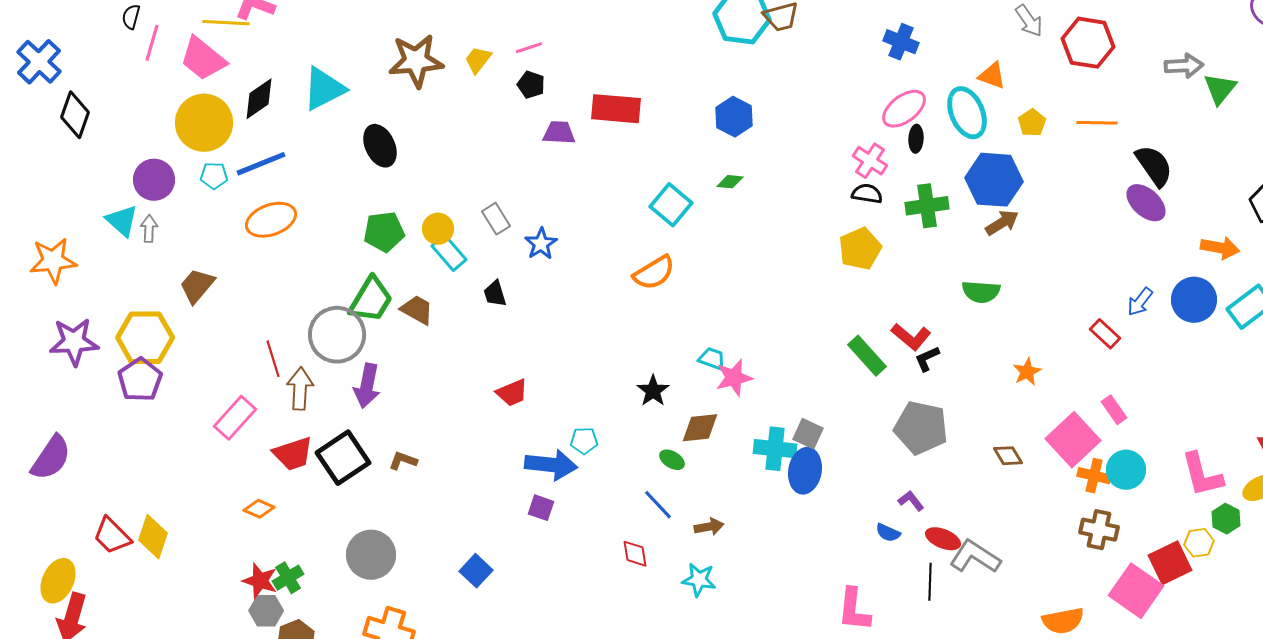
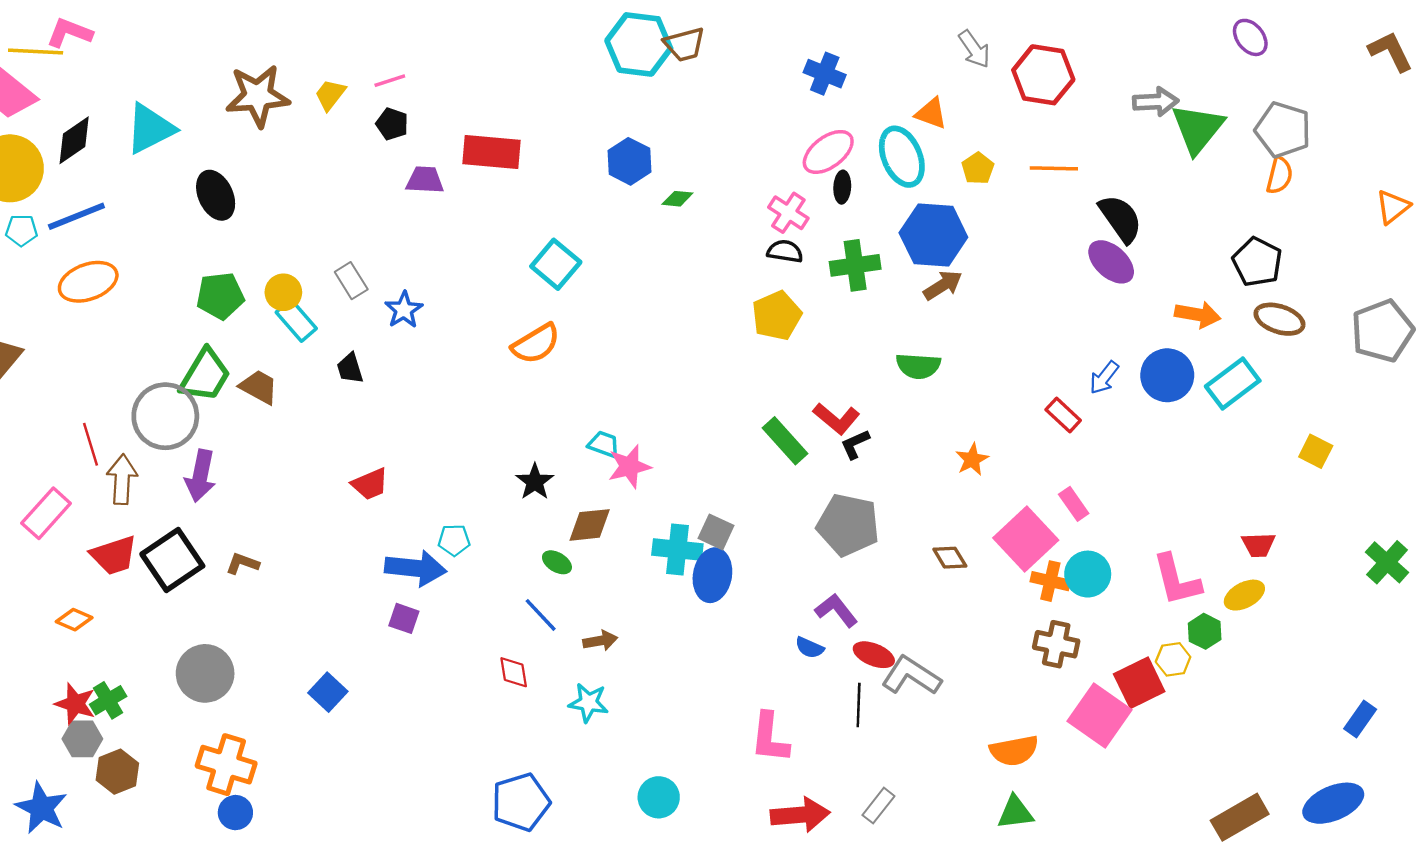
green triangle: (1220, 89) -> (1198, 129), size x1.4
green diamond: (730, 182) -> (677, 199), moved
purple L-shape: (911, 501) -> (836, 610), size x1.4

